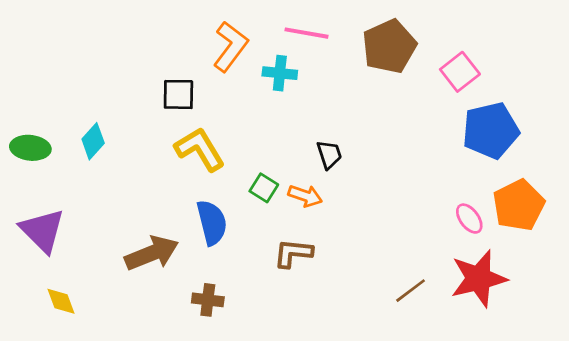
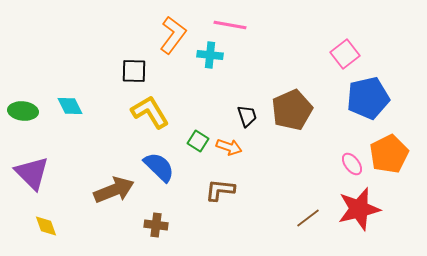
brown pentagon: (389, 46) -> (292, 110), moved
cyan diamond: (93, 141) -> (70, 106), turned -68
blue semicircle: (212, 223) -> (159, 167), turned -32

